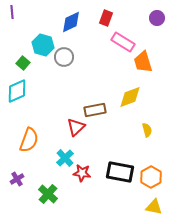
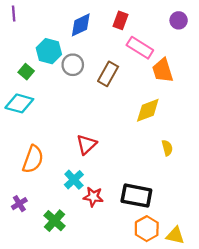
cyan diamond: (17, 91) -> (19, 103), turned 40
brown rectangle: (95, 110) -> (108, 74), moved, turned -50
orange hexagon: (151, 177) -> (147, 229), moved

